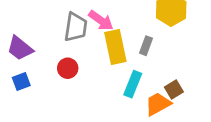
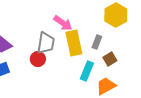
gray trapezoid: (76, 27) -> (46, 43), moved
brown square: (174, 89) -> (110, 59), moved

